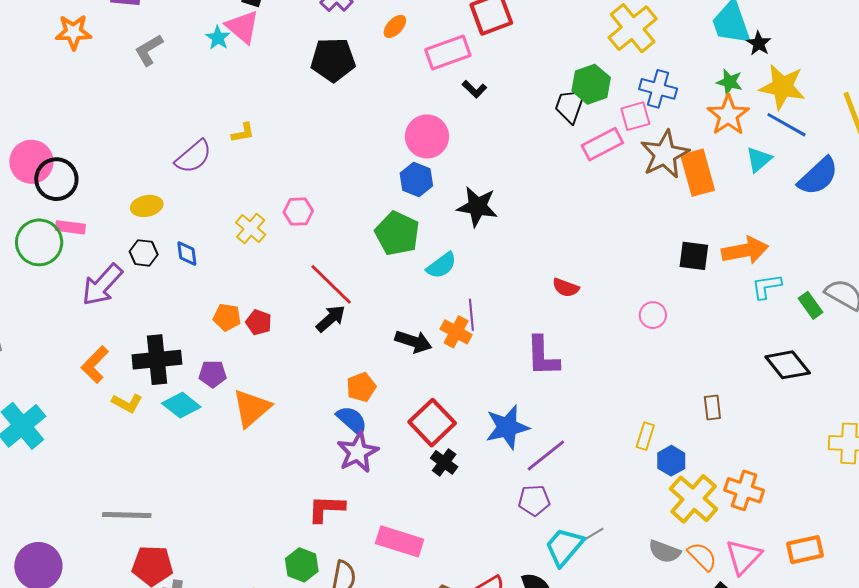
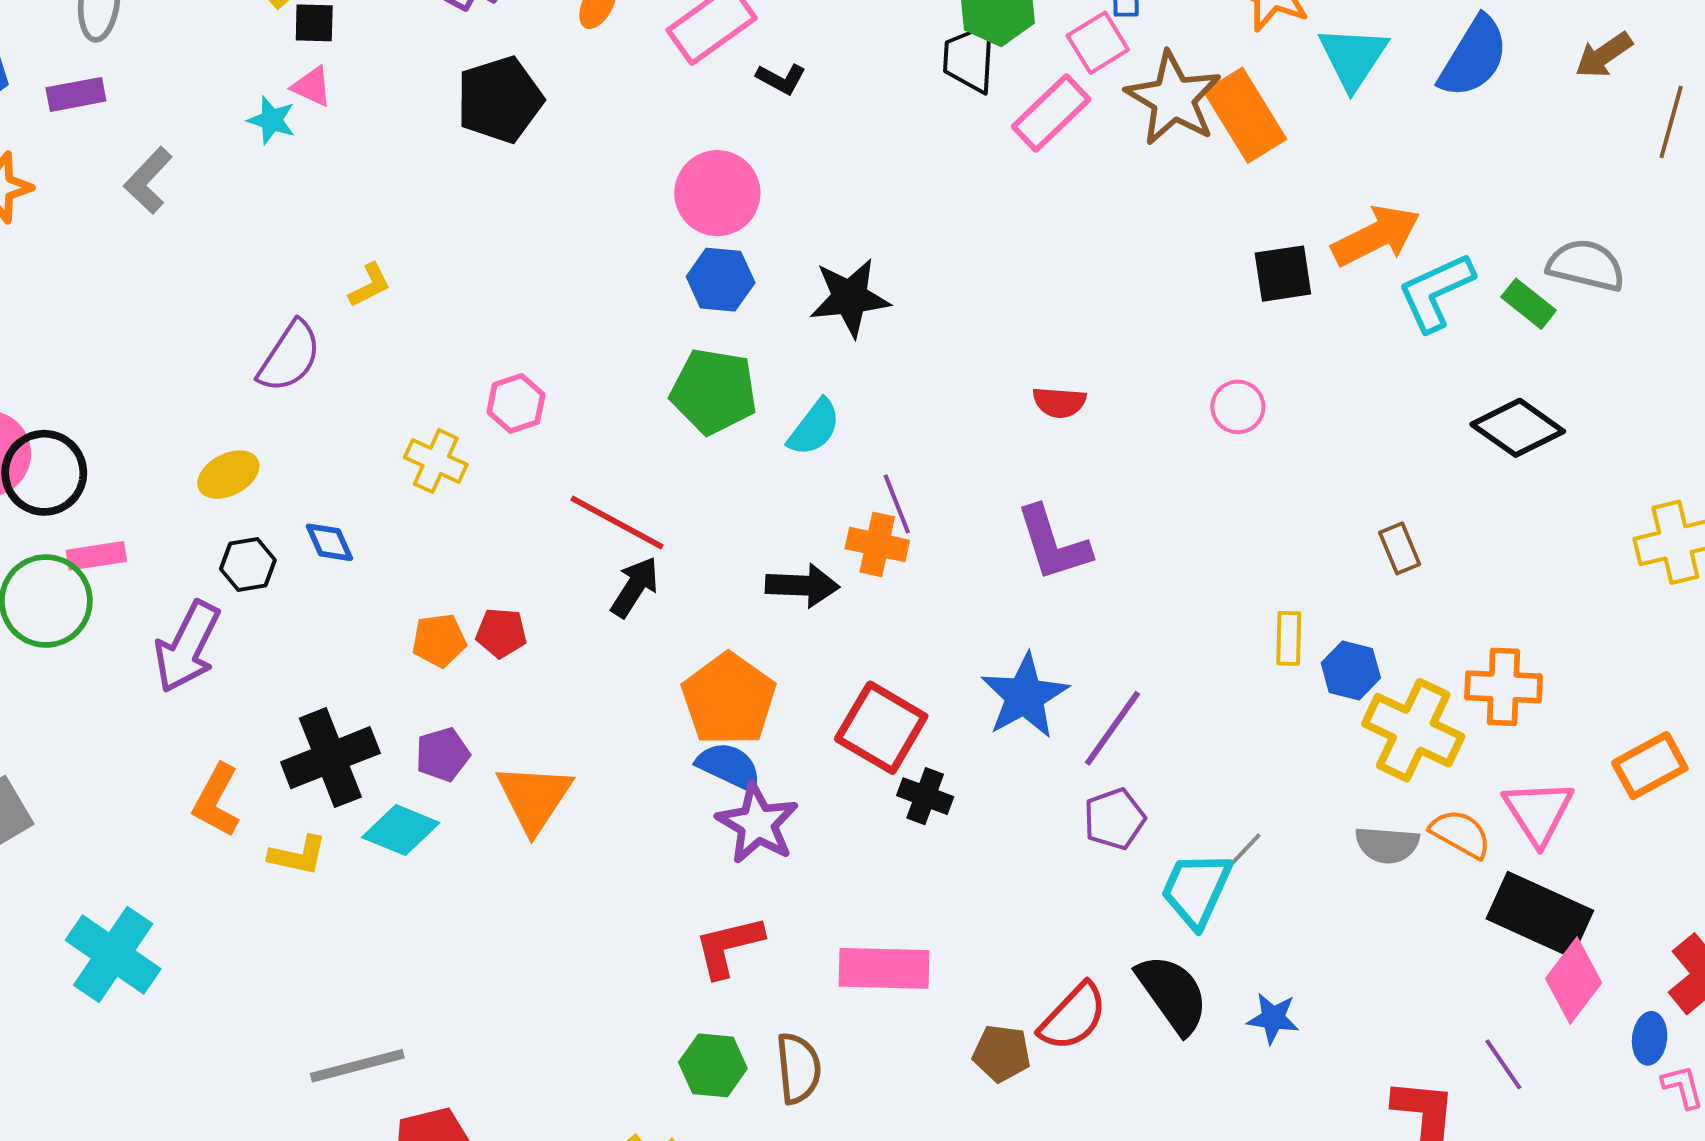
pink triangle: (243, 27) -> (312, 86), size x0.6
cyan triangle: (759, 159) -> (1353, 57), size x1.4
cyan L-shape: (766, 286) -> (1436, 292), size x1.4
orange pentagon: (361, 387) -> (729, 699), size x1.6

